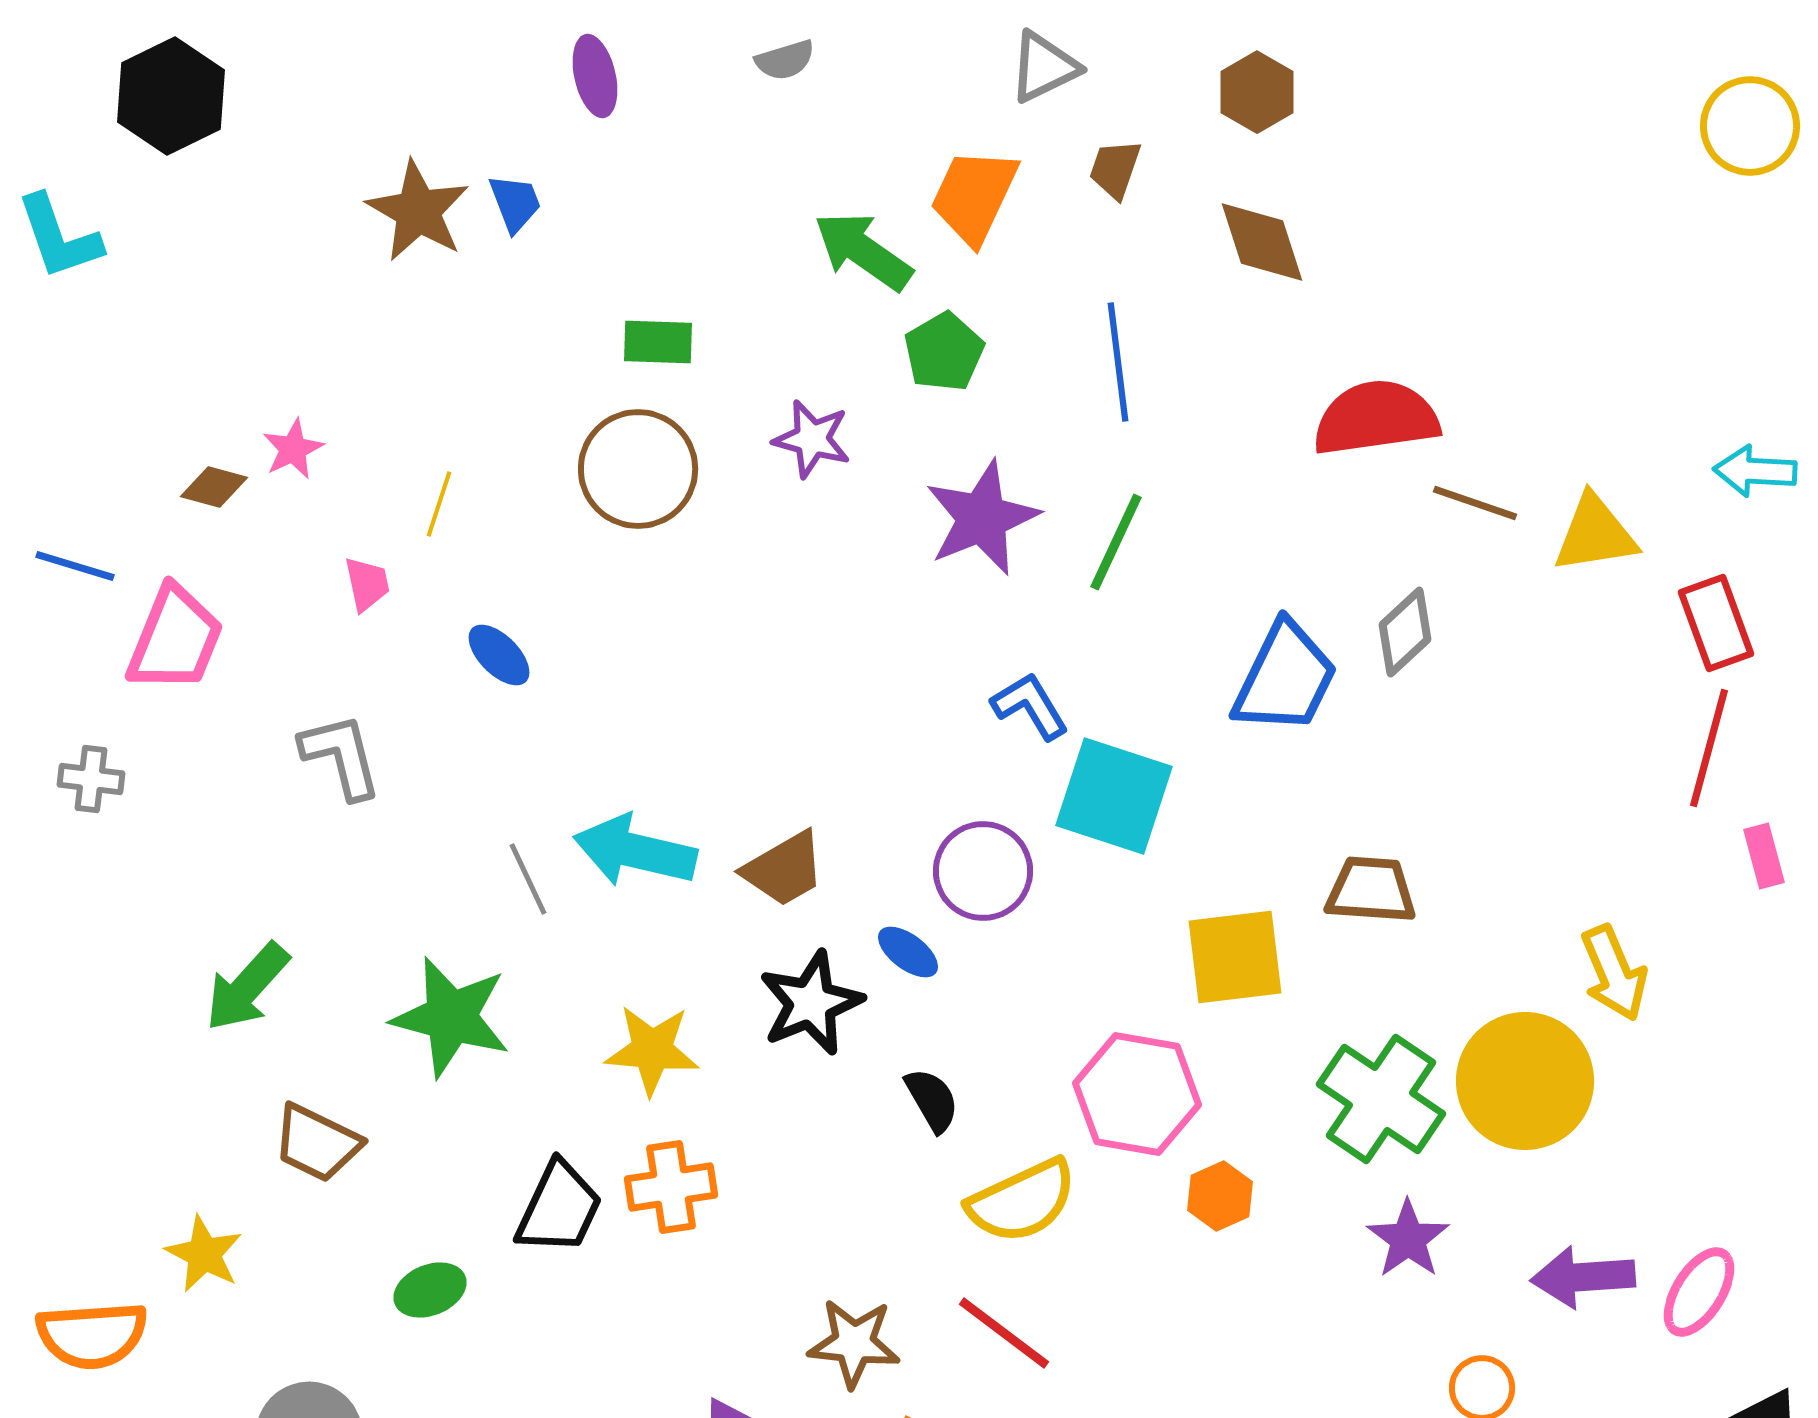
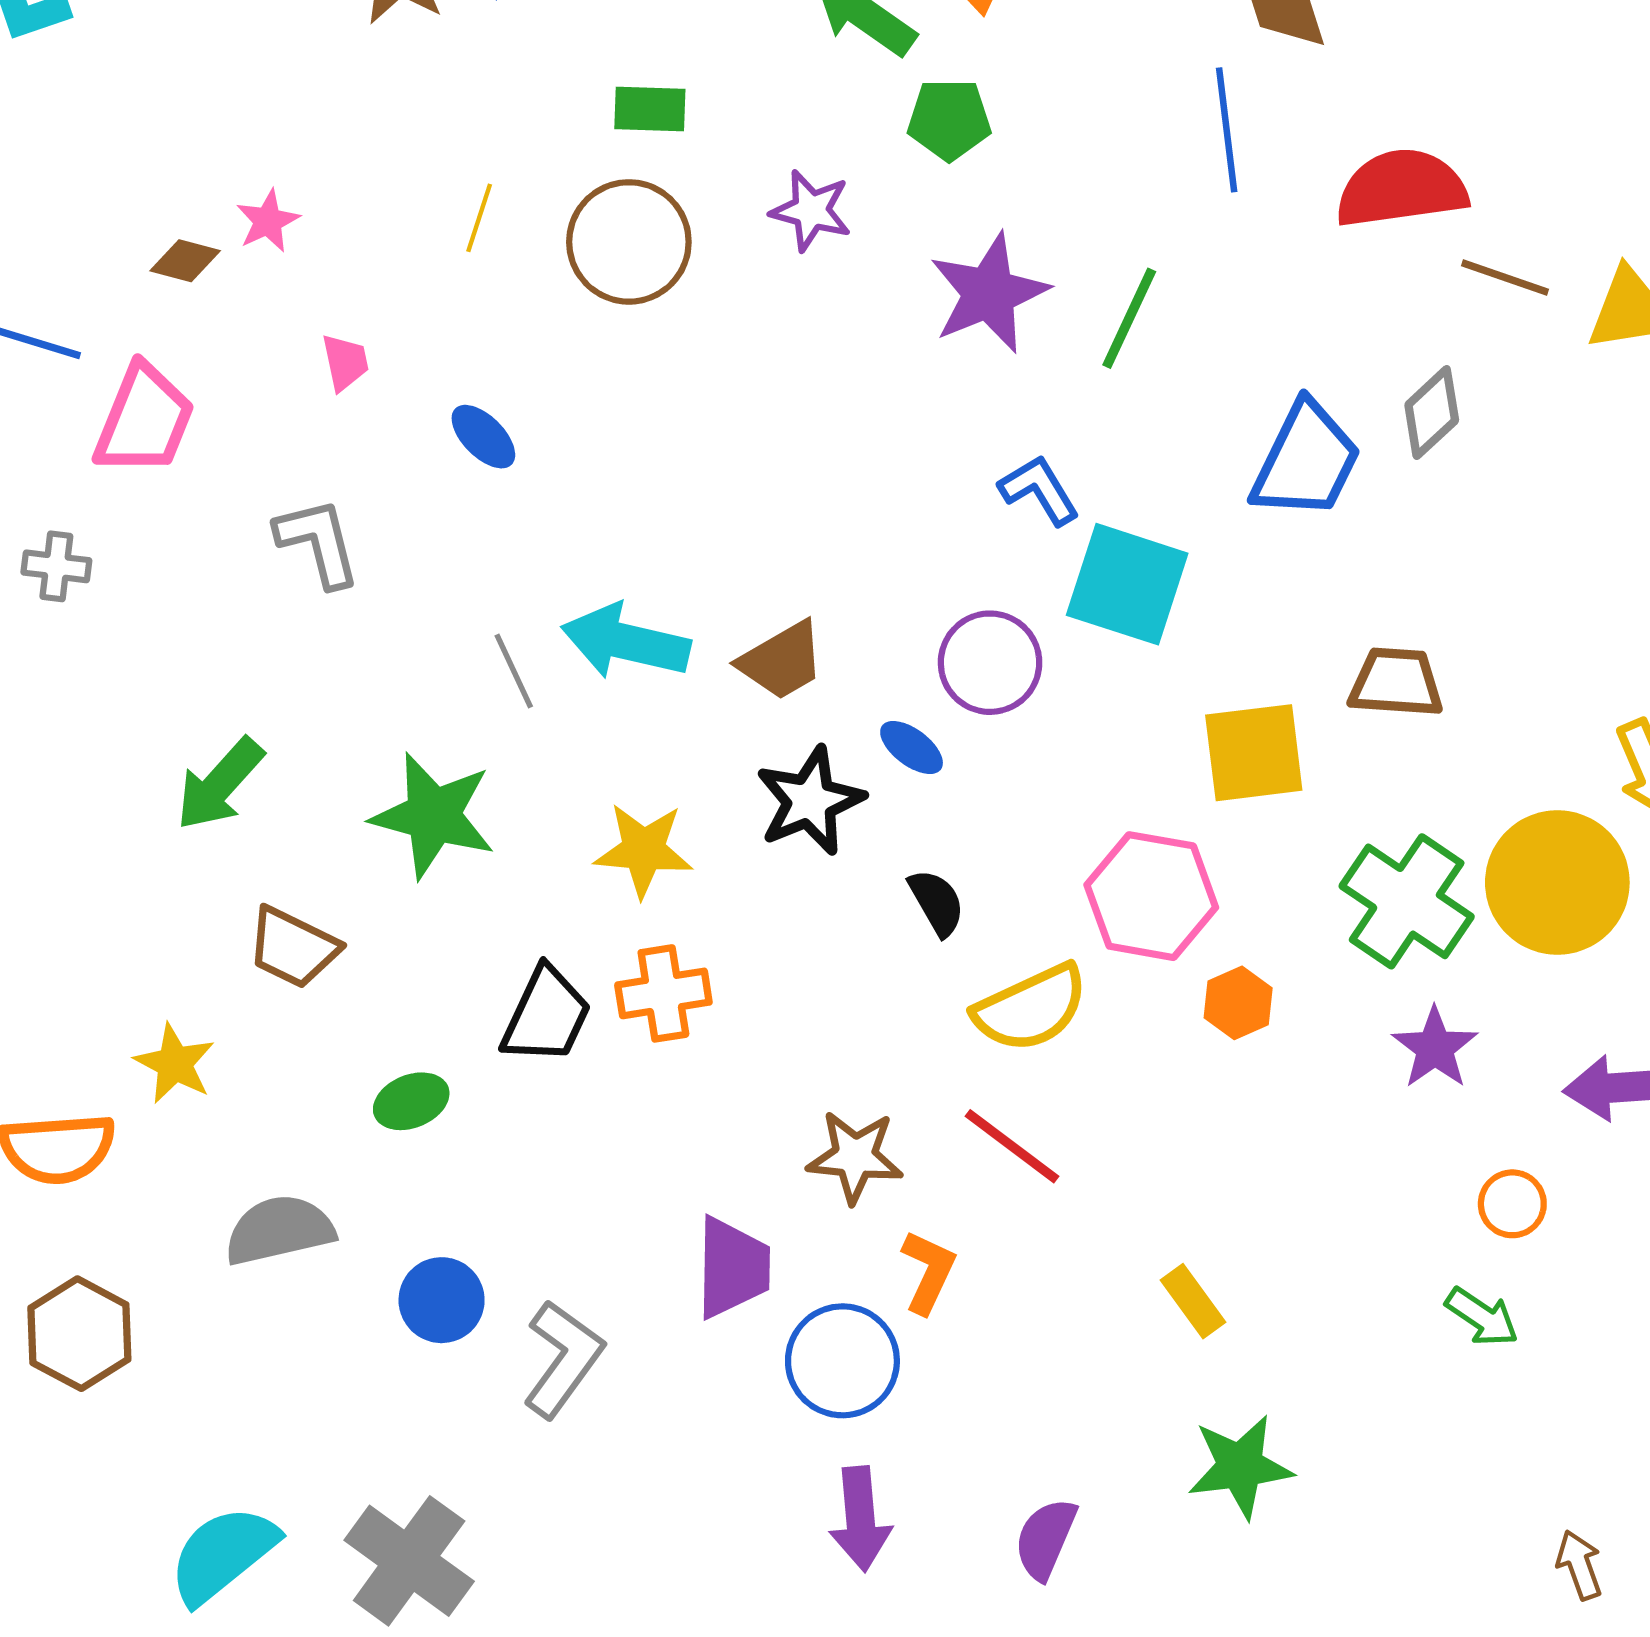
green pentagon: (944, 352) -> (949, 119), turned 30
blue line: (1118, 362) -> (1227, 130), moved
yellow line: (439, 504) -> (479, 218), moved

